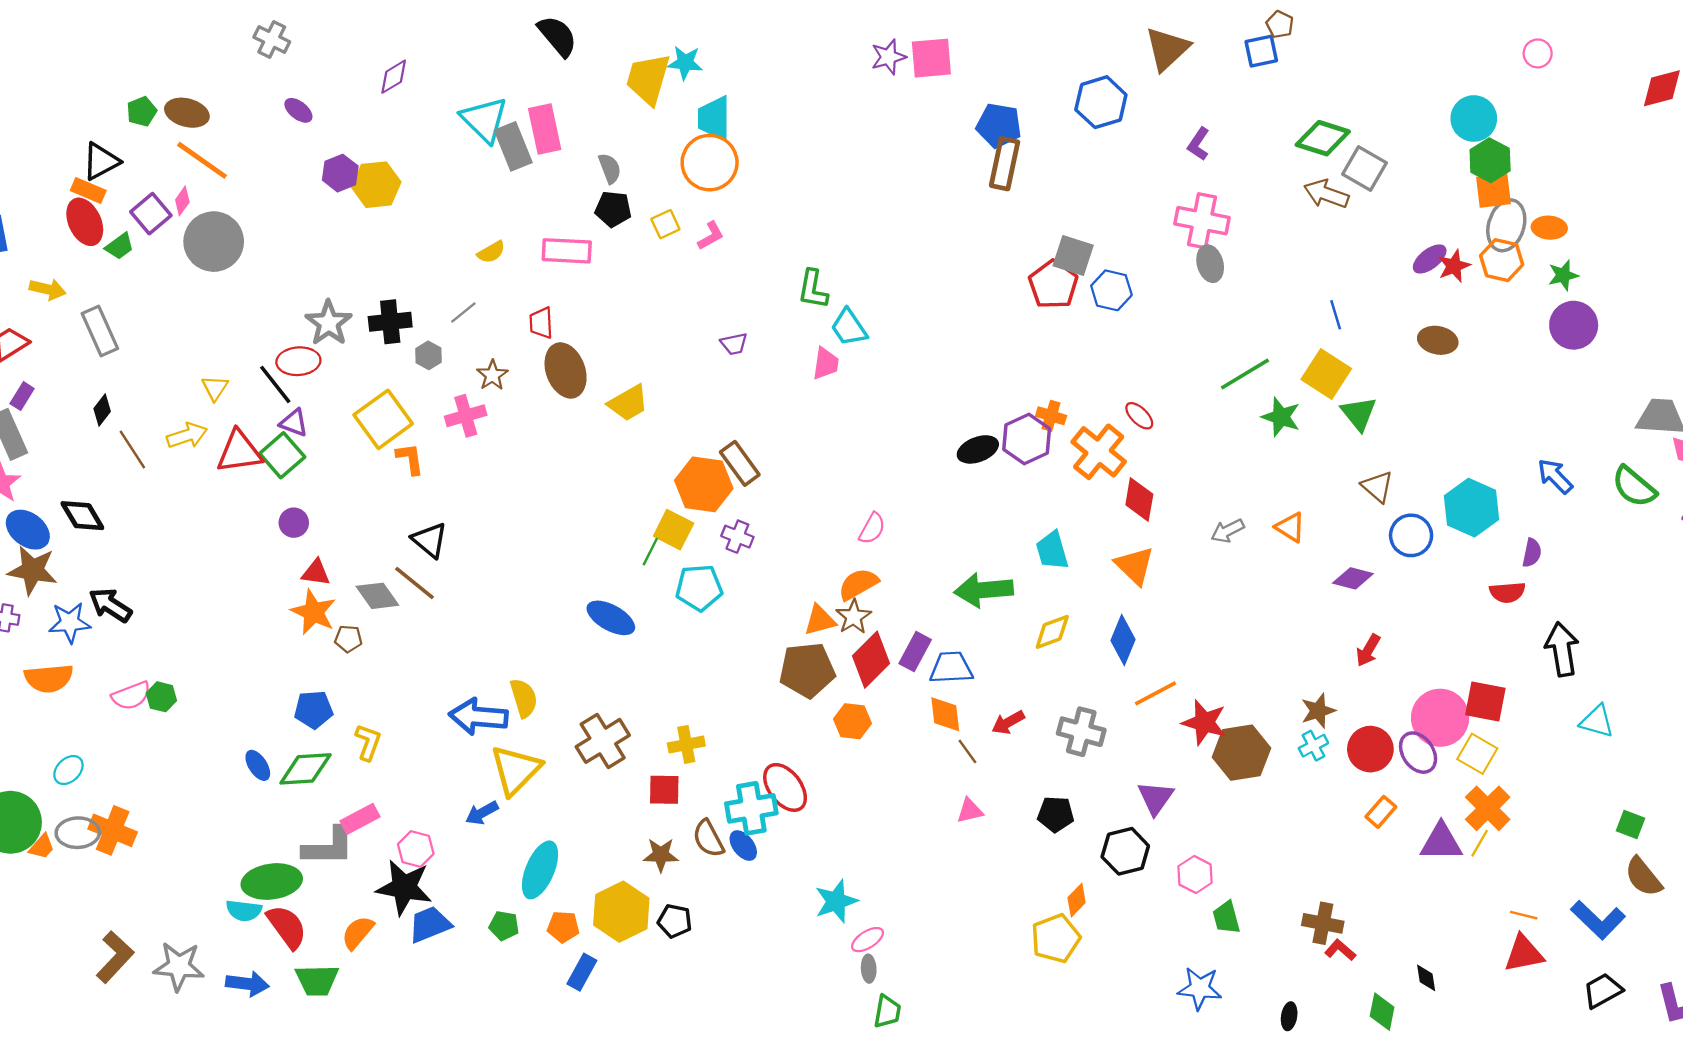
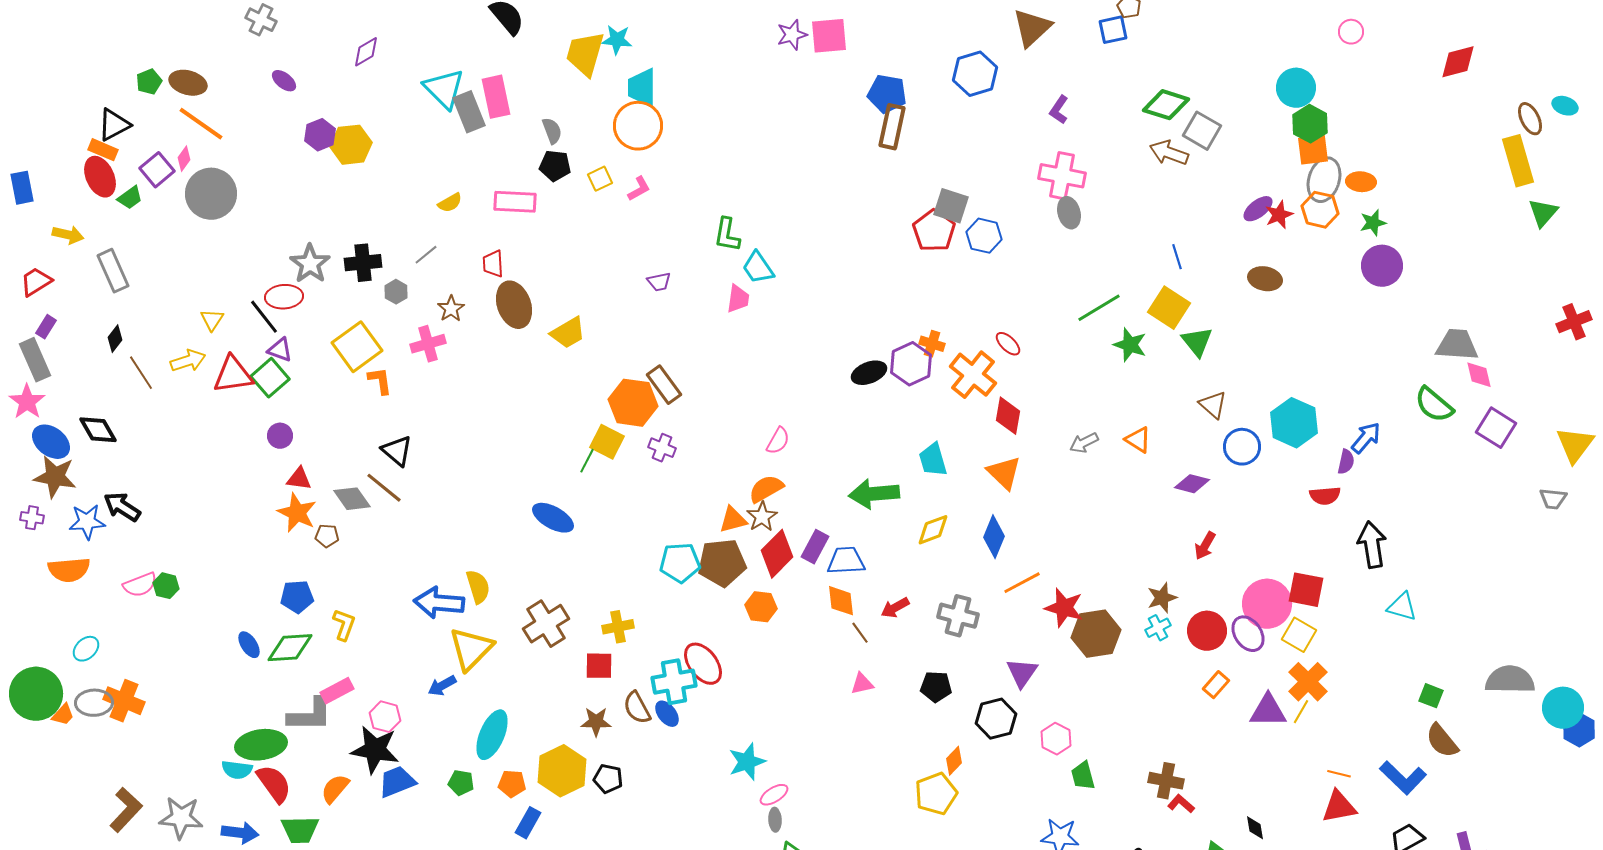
blue arrow: (1555, 476) -> (1366, 438), moved, turned 84
cyan pentagon: (699, 588) -> (680, 563), moved

